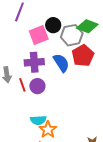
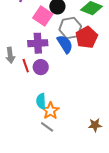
pink square: (39, 35) -> (43, 16), turned -36
gray hexagon: (72, 35) -> (70, 28), moved
cyan semicircle: (38, 120) -> (41, 101), turned 91

